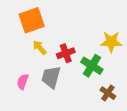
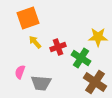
gray trapezoid: (51, 77) -> (41, 83), moved, turned -100
brown cross: (108, 93) -> (95, 82), size x1.6

